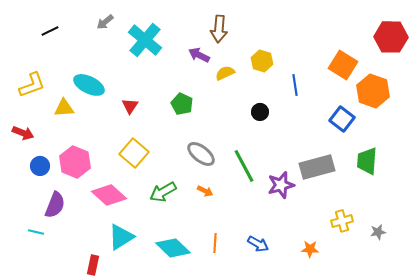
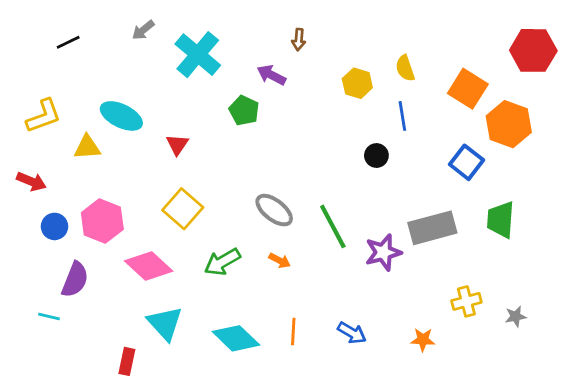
brown arrow: (219, 29) -> (299, 40), size x0.6
yellow semicircle: (225, 73) -> (405, 68), moved, turned -84
green pentagon: (182, 104) -> (244, 110), moved
black circle: (260, 112) -> (376, 156), moved
cyan triangle: (121, 237) -> (165, 323), turned -40

